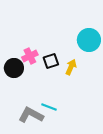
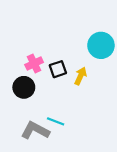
black circle: (14, 68) -> (24, 87), moved

